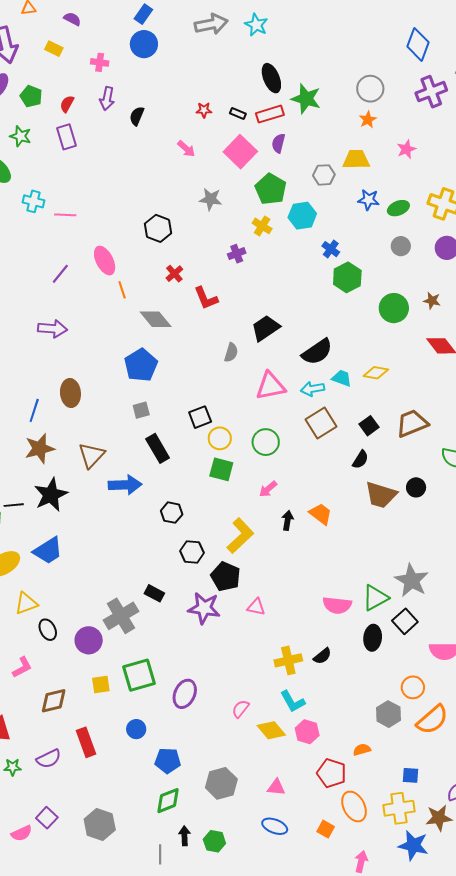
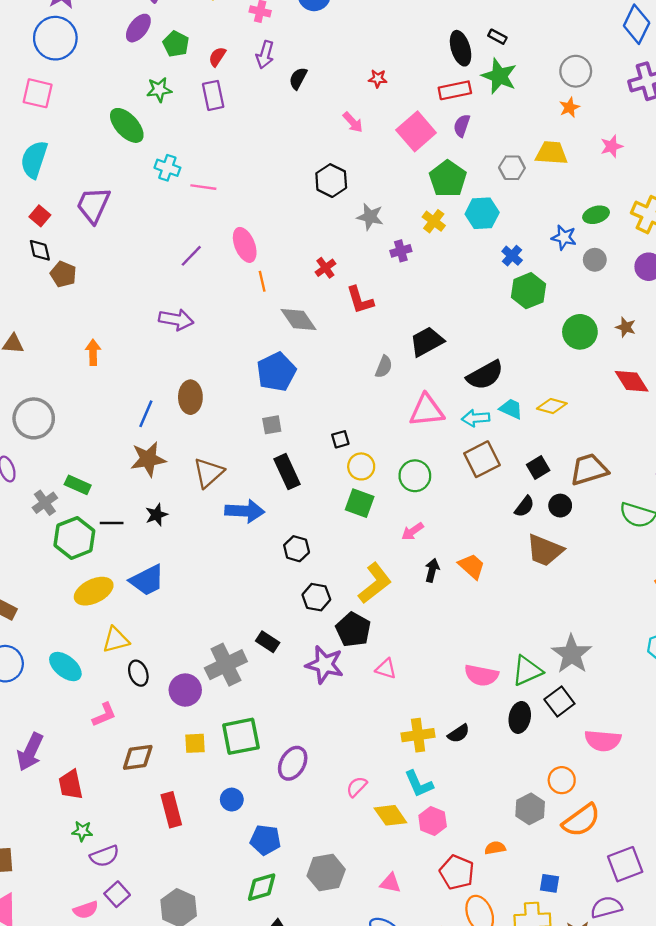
black rectangle: (238, 114) -> (497, 37), moved
green star: (20, 136) -> (159, 90), turned -30
gray star: (211, 199) -> (370, 217), moved
blue star: (369, 200) -> (564, 237), moved
black hexagon: (158, 228) -> (331, 181), moved
black square: (200, 417) -> (340, 439), size x0.7
black circle: (416, 487) -> (560, 506), moved
black star: (51, 495) -> (156, 515), size x0.6
purple semicircle: (49, 759) -> (105, 856), moved

